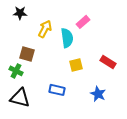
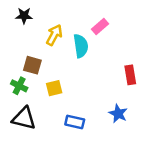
red rectangle: (108, 62) -> (130, 75), turned 49
yellow square: (76, 65) -> (54, 88), moved
blue rectangle: (57, 90) -> (75, 122), moved

